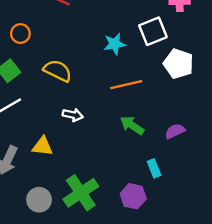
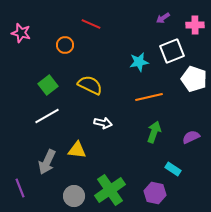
orange circle: (20, 34) -> (65, 45), moved
green arrow: (132, 125) -> (154, 132), turned 75
cyan rectangle: (154, 168) -> (173, 169), turned -35

